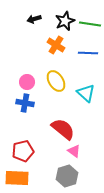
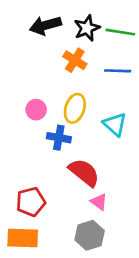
black arrow: (34, 19) -> (45, 25), size x1.6
yellow ellipse: (56, 81) -> (75, 108), turned 50
blue cross: (25, 103) -> (59, 138), moved

